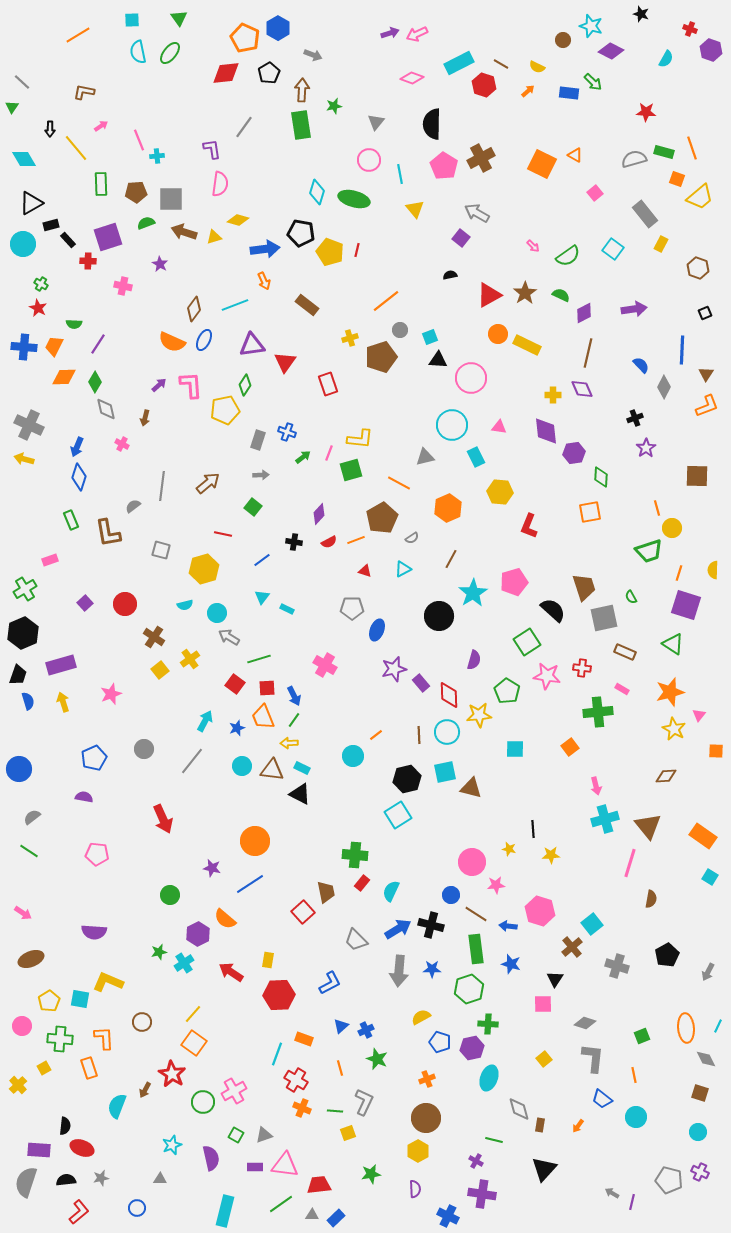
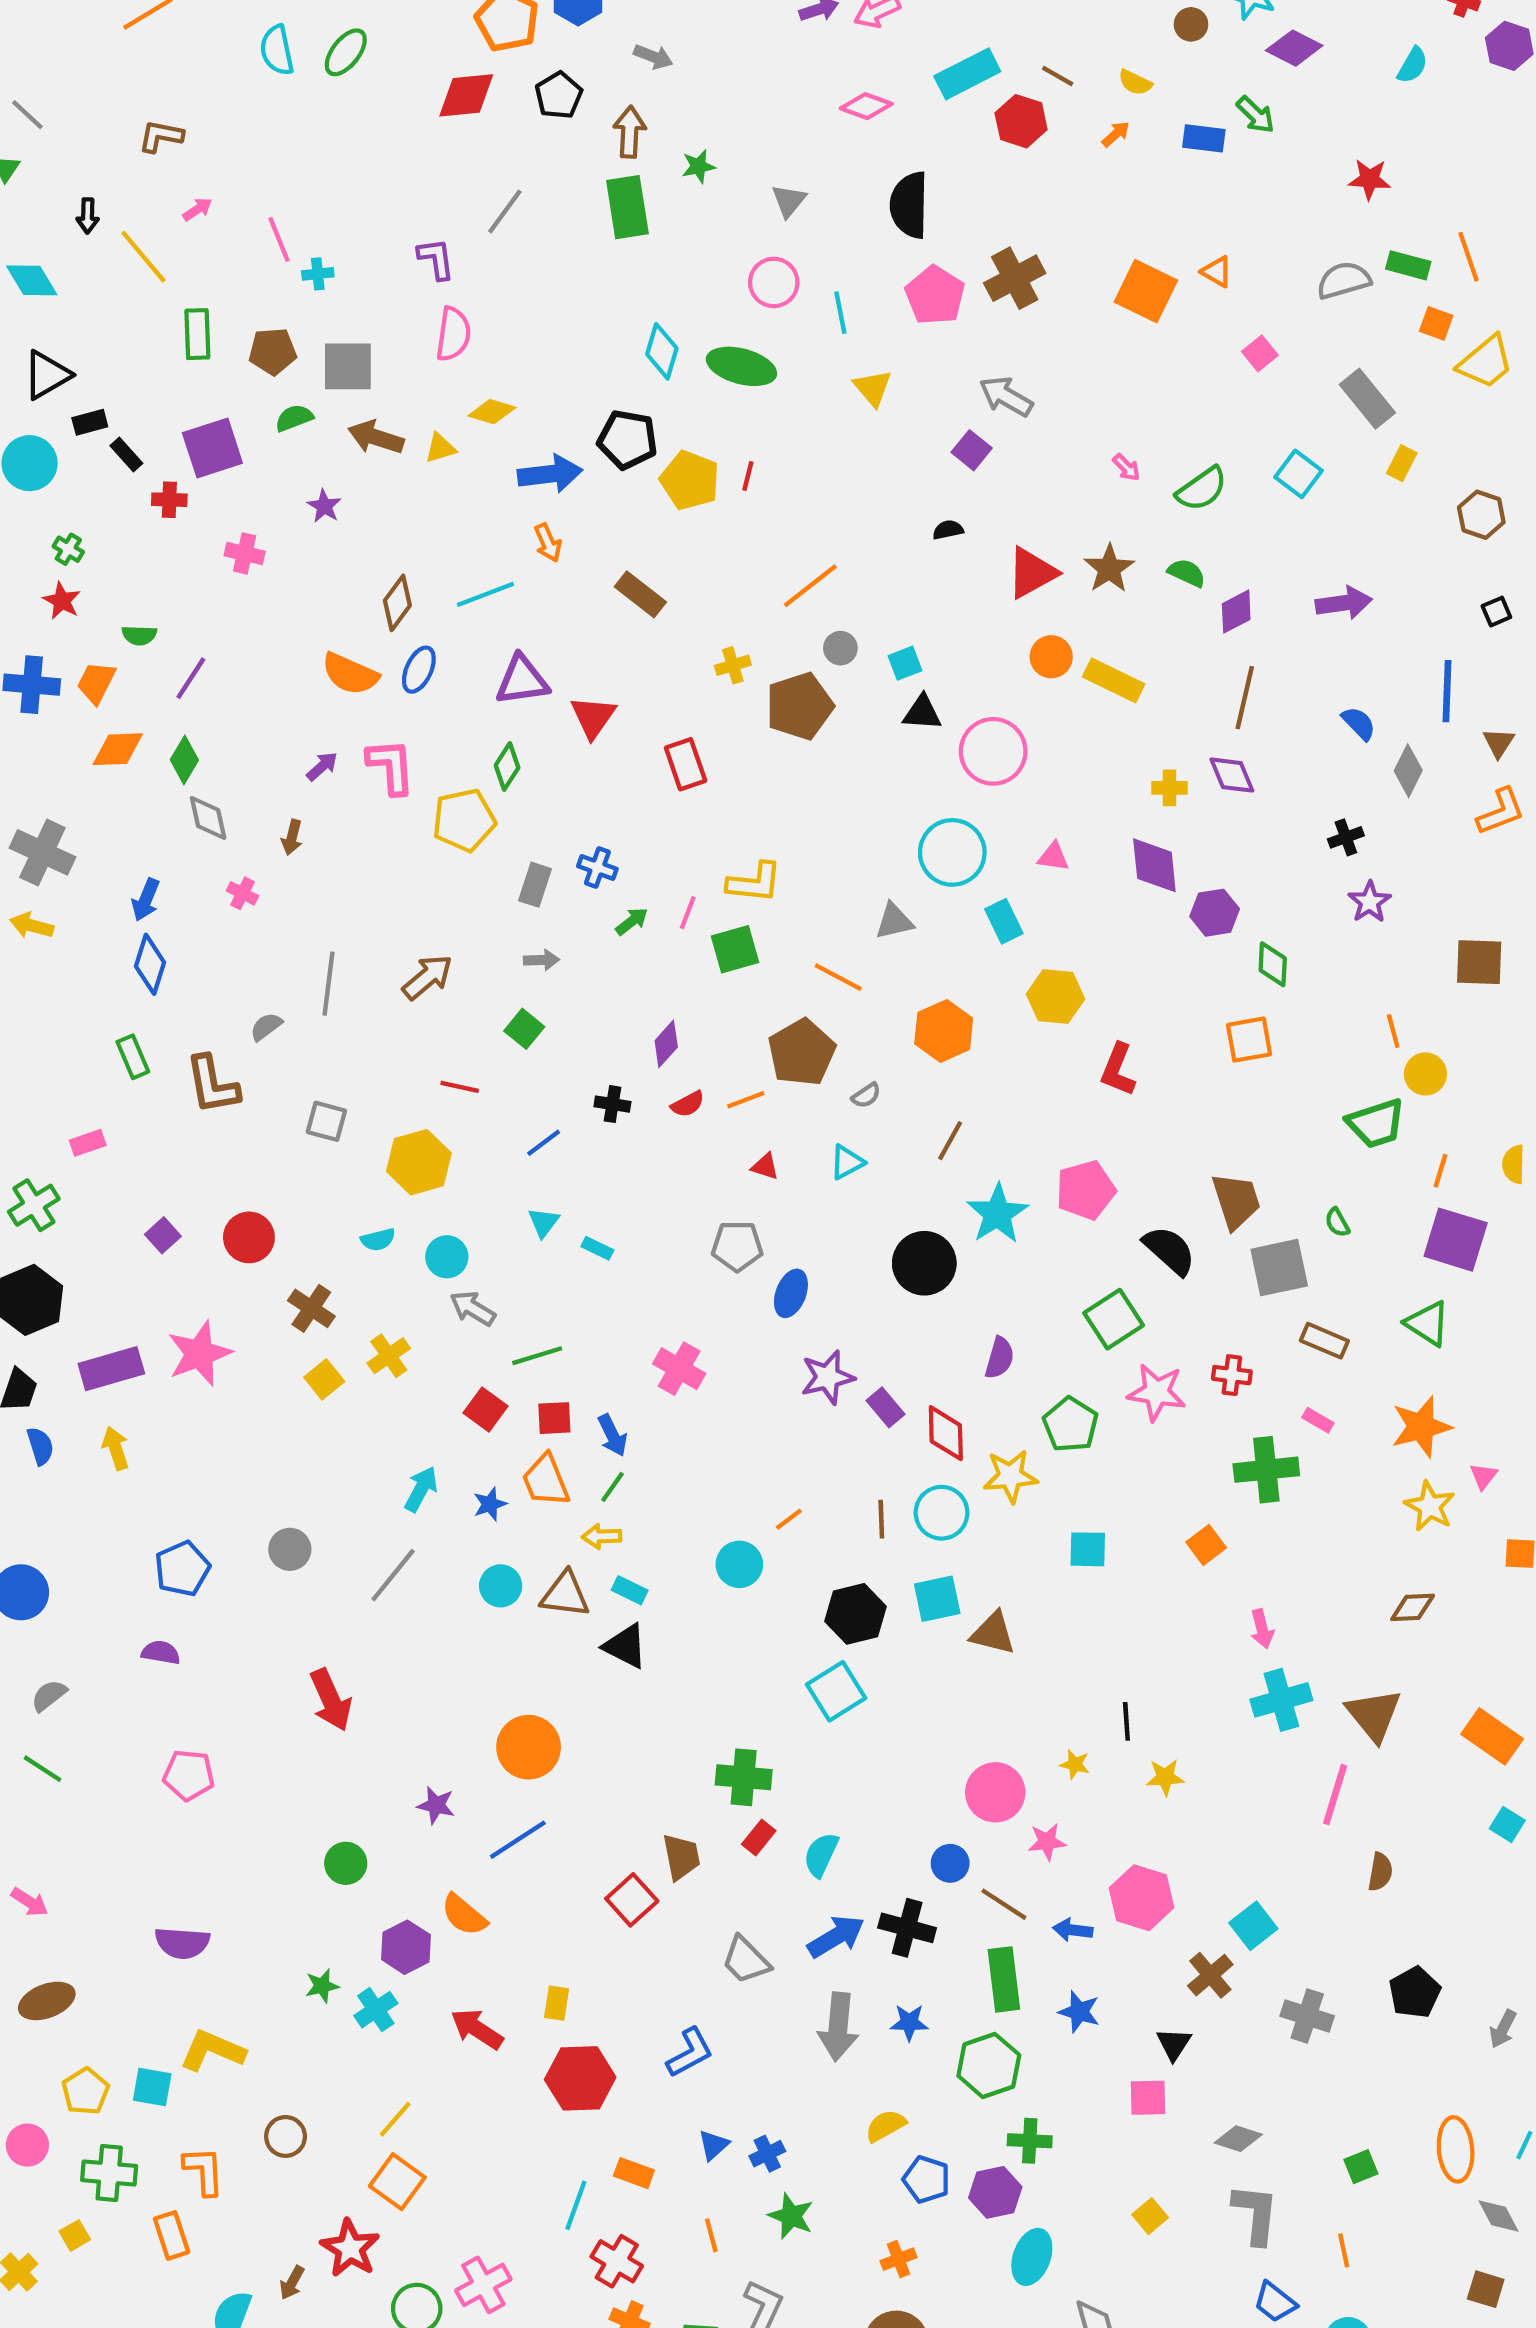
pink star: (111, 694) -> (199, 1354), moved, size x1.4

